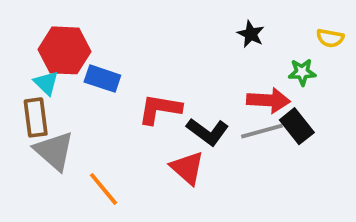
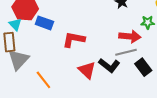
black rectangle: (297, 126) -> (143, 67), moved
black L-shape: (208, 132) -> (109, 65), moved
gray triangle: (54, 151) -> (18, 60), turned 30

